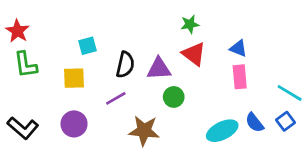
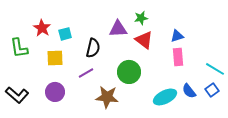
red star: (17, 31) -> (42, 28), moved
blue triangle: (238, 48) -> (177, 36), turned -40
purple triangle: (159, 69) -> (118, 29), moved
green circle: (174, 97) -> (129, 72), size x1.5

